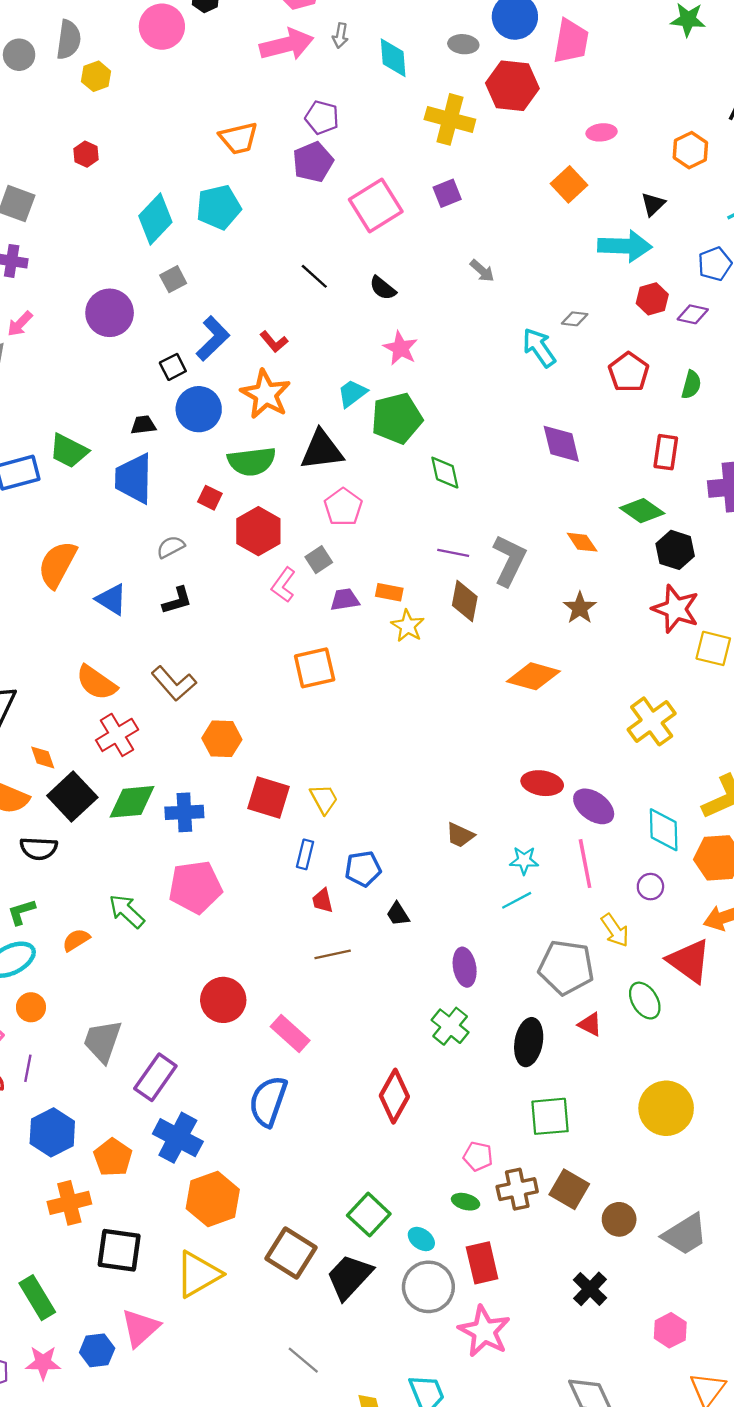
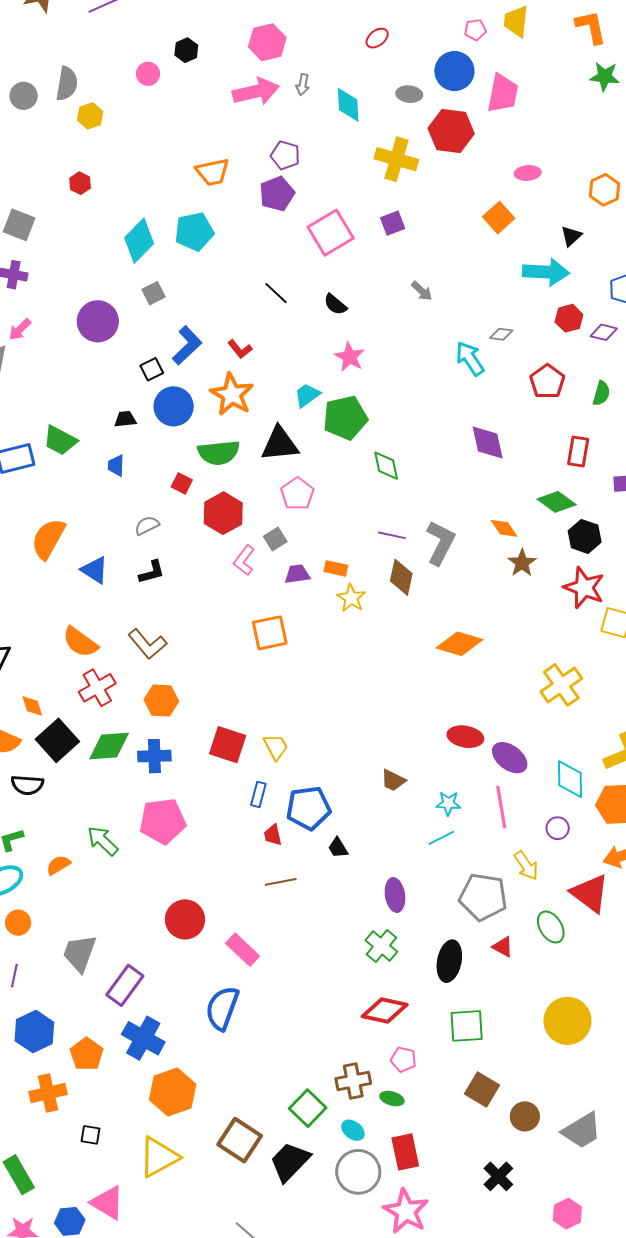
pink circle: (162, 27) -> (148, 74), size x0.6
blue trapezoid: (134, 479) -> (116, 466), size x0.5
brown star: (580, 608) -> (522, 563), moved
orange hexagon: (222, 739) -> (161, 700), moved
blue pentagon: (363, 869) -> (308, 808), size x1.4
red diamond: (394, 1096) -> (385, 1011), moved, turned 72
brown cross: (517, 1189) -> (353, 1081), moved
black square: (119, 1250) -> (90, 1135), size x0.5
pink triangle: (140, 1328) -> (108, 1203), turned -48

